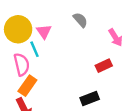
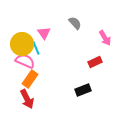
yellow circle: (18, 29) -> (22, 44), moved
pink semicircle: (22, 64) -> (25, 61), turned -54

